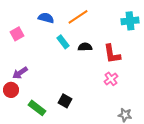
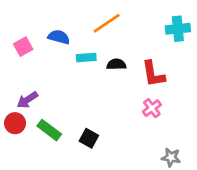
blue semicircle: (46, 18) -> (59, 37), moved
cyan rectangle: (63, 42) -> (86, 57), turned -56
green rectangle: (37, 108) -> (49, 130), moved

